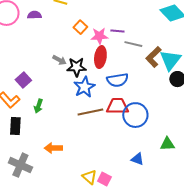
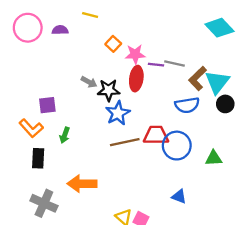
purple line: (117, 31) -> (156, 65), moved
purple square: (23, 80) -> (47, 105), turned 35
blue semicircle: (117, 80) -> (187, 105), moved
green triangle: (167, 144) -> (214, 158), moved
orange arrow: (53, 148) -> (82, 184), size x1.4

